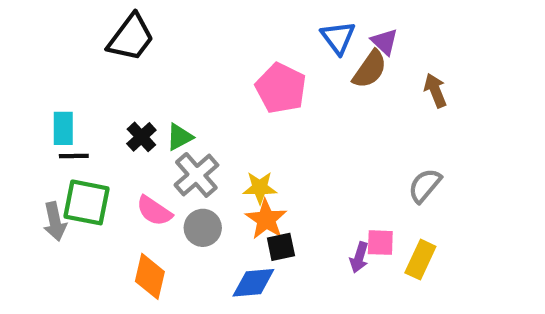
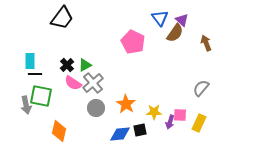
yellow star: (260, 188) -> (154, 112), moved
pink semicircle: (154, 211) -> (73, 83), moved
black square: (281, 247) -> (140, 130), moved
orange diamond: (150, 276) -> (59, 131), moved

